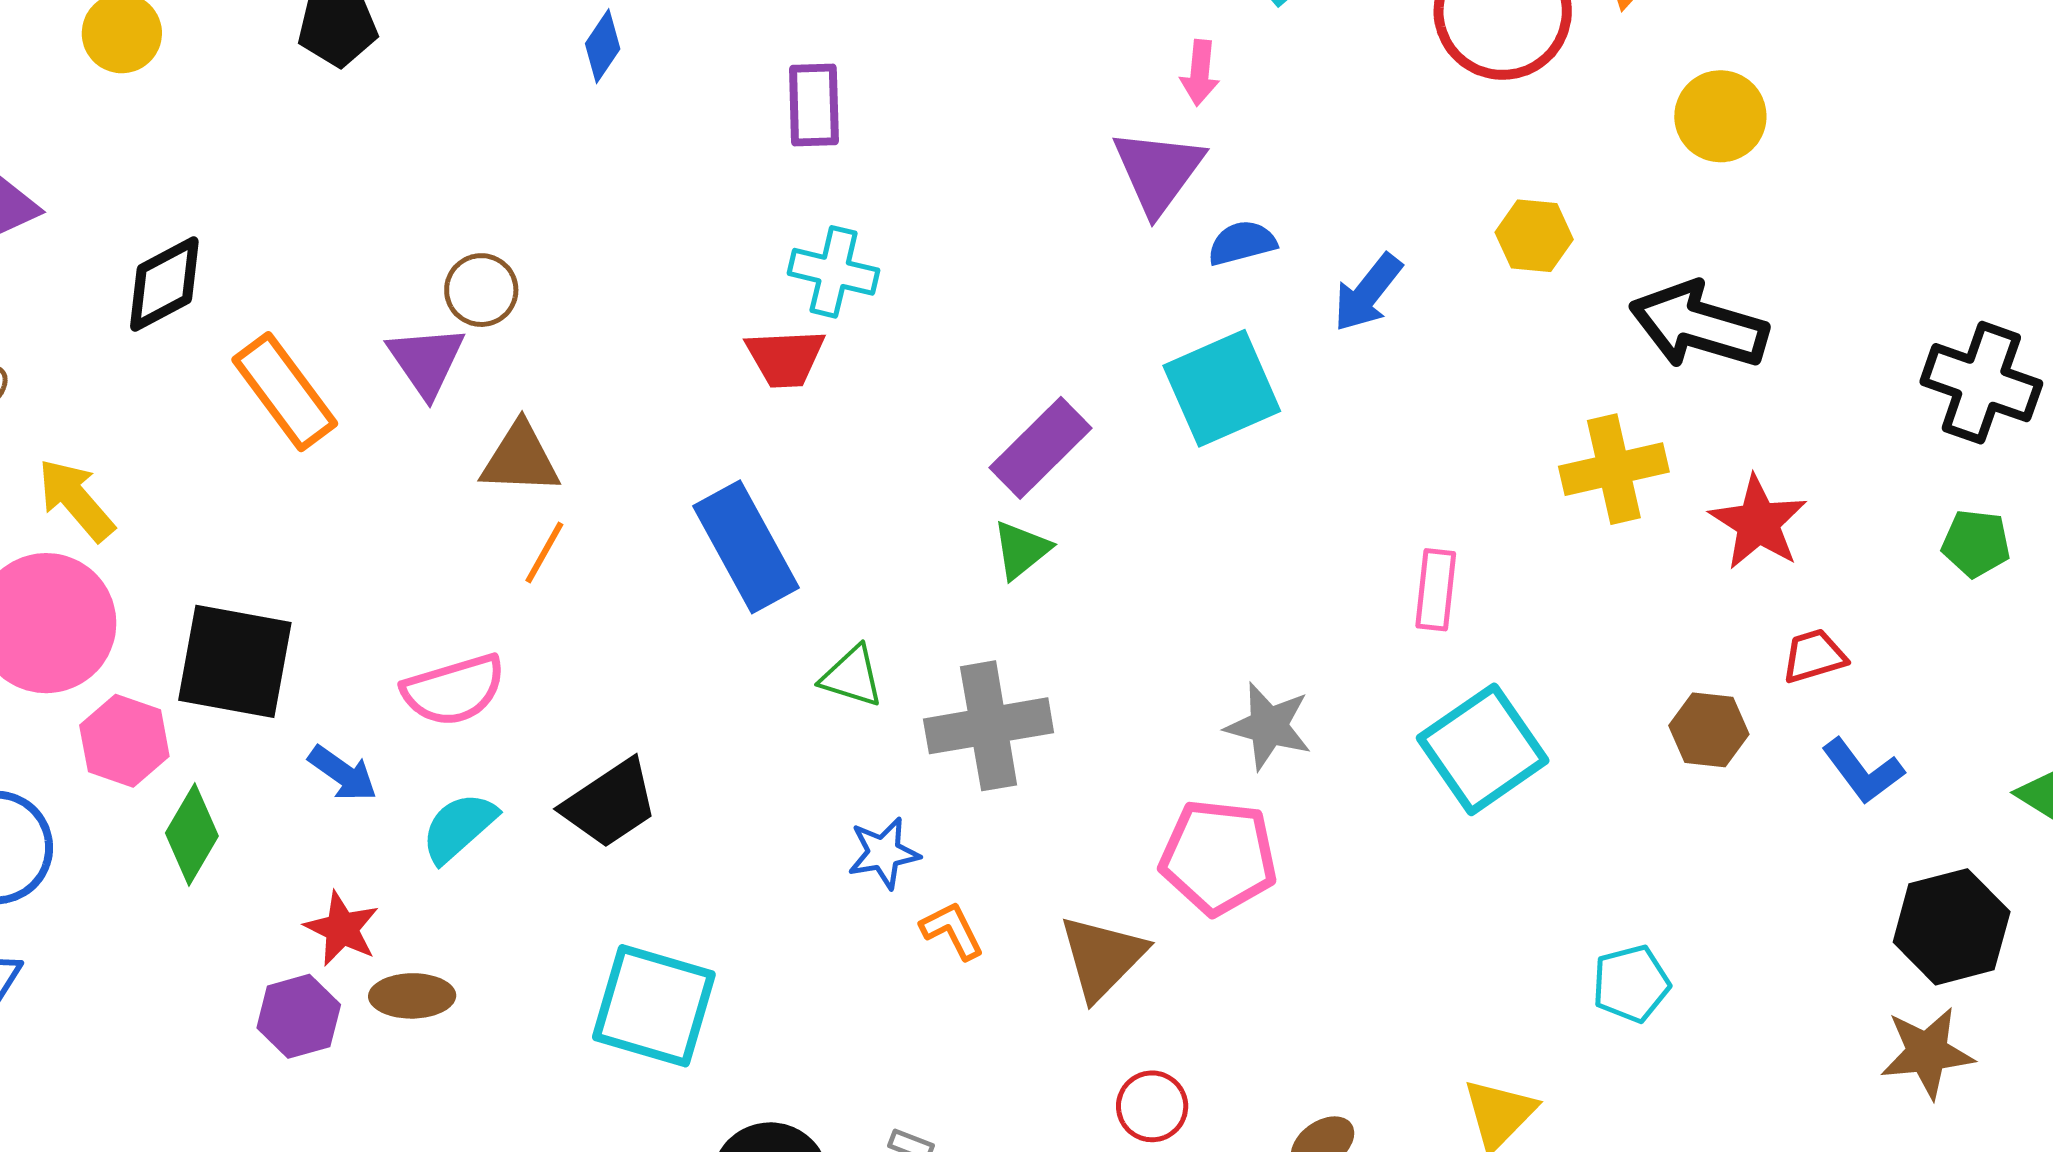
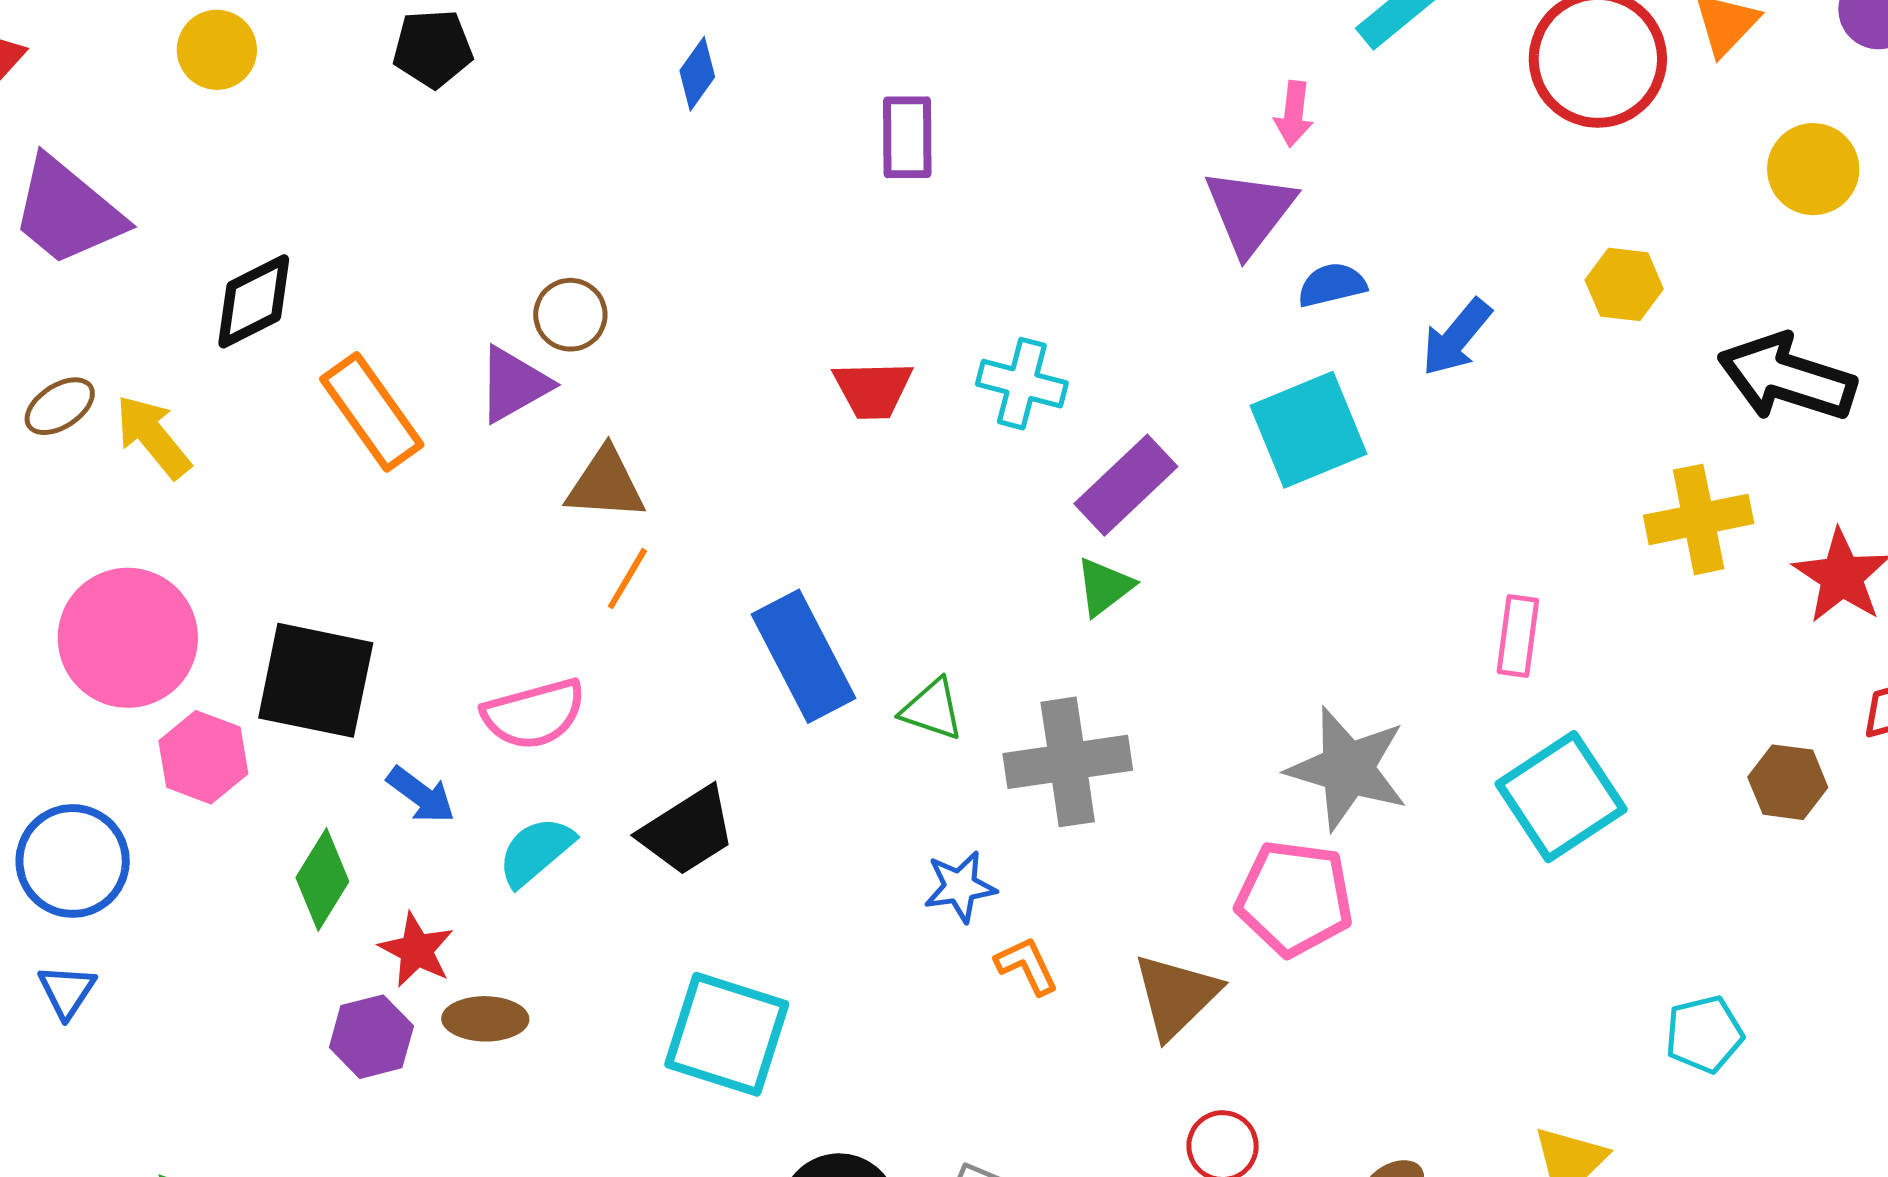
cyan cross: (834, 272) -> (1022, 384), moved
purple triangle: (426, 361) -> (514, 384), turned 34
yellow arrow: (76, 500) -> (153, 437), moved
blue rectangle: (746, 547) -> (804, 656), moved
gray star: (1269, 726) -> (1348, 769), size x1.4
green diamond: (192, 835) -> (322, 880), moved

